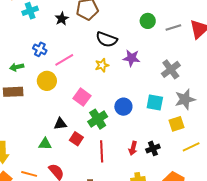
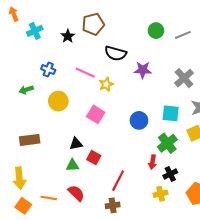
pink line: (64, 60) -> (85, 73), moved, turned 60
yellow star: (102, 65) -> (106, 84), moved
brown rectangle: (13, 92) -> (30, 140), moved
green cross: (98, 119) -> (167, 143), moved
green triangle: (45, 144) -> (72, 165), moved
black cross: (153, 148) -> (170, 174), moved
red line: (102, 151) -> (118, 181), moved, turned 35

